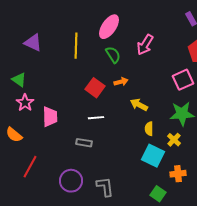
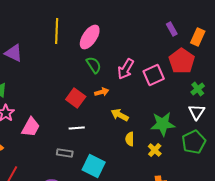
pink arrow: (145, 45) -> (126, 69), moved
yellow line: (76, 46) -> (57, 31), moved
pink square: (183, 80) -> (154, 75), moved
pink trapezoid: (50, 117) -> (31, 127), turned 30
cyan square: (153, 156) -> (94, 166), moved

